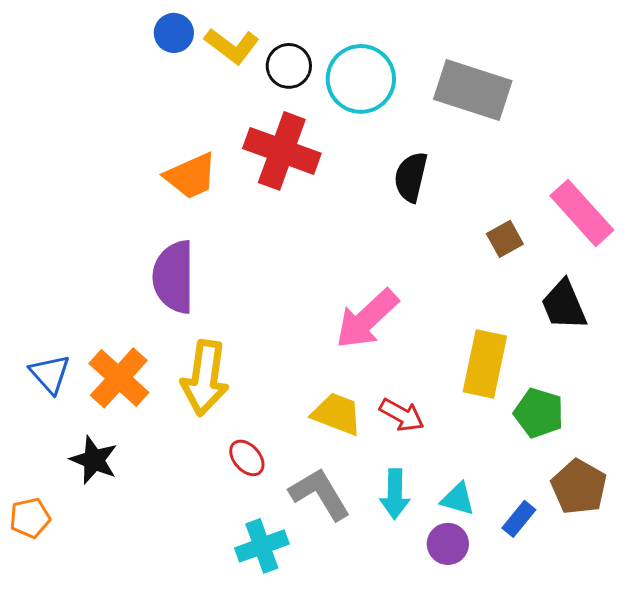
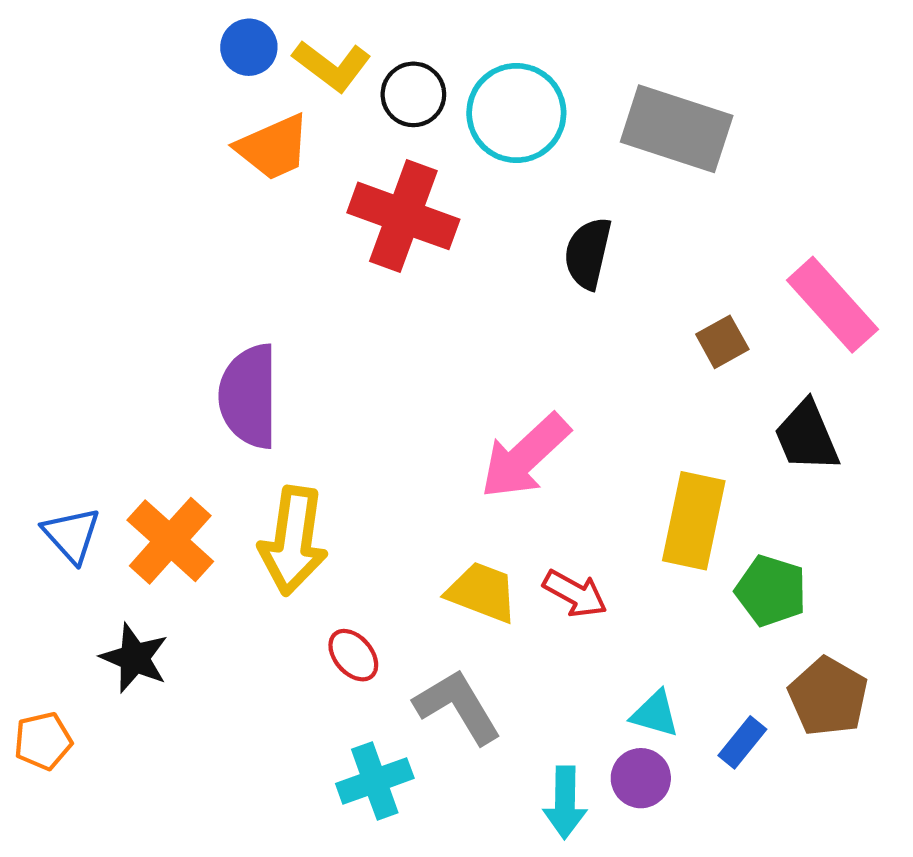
orange trapezoid: (191, 176) -> (273, 147), moved
cyan arrow: (395, 494) -> (565, 802), moved

